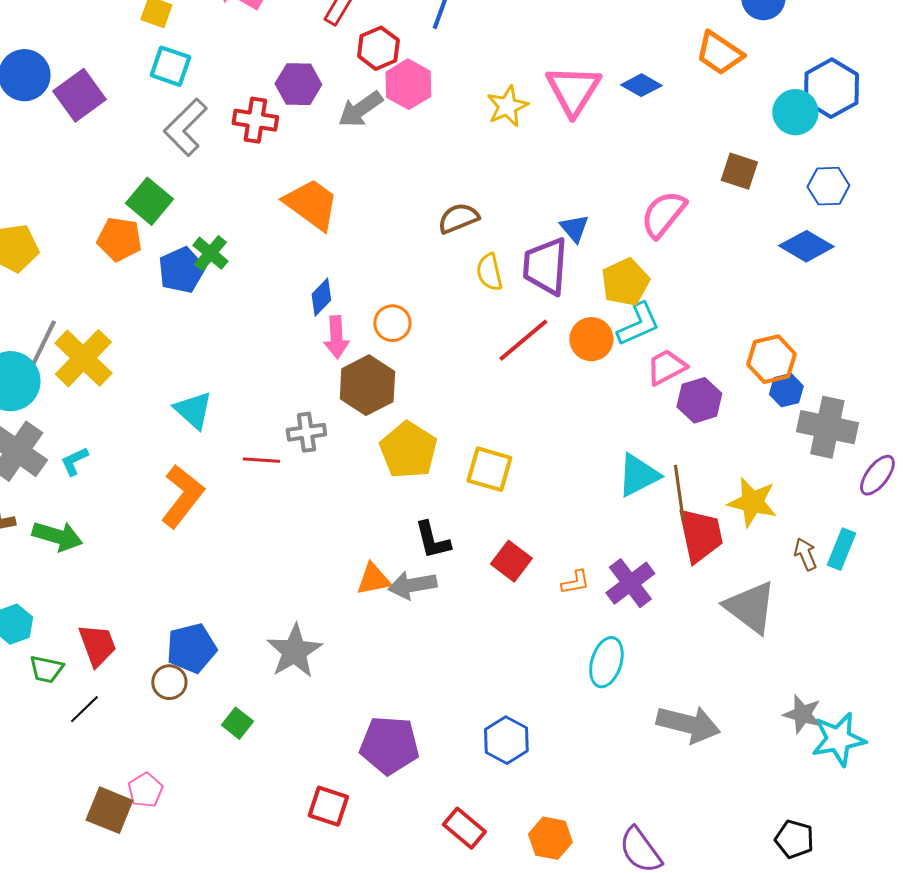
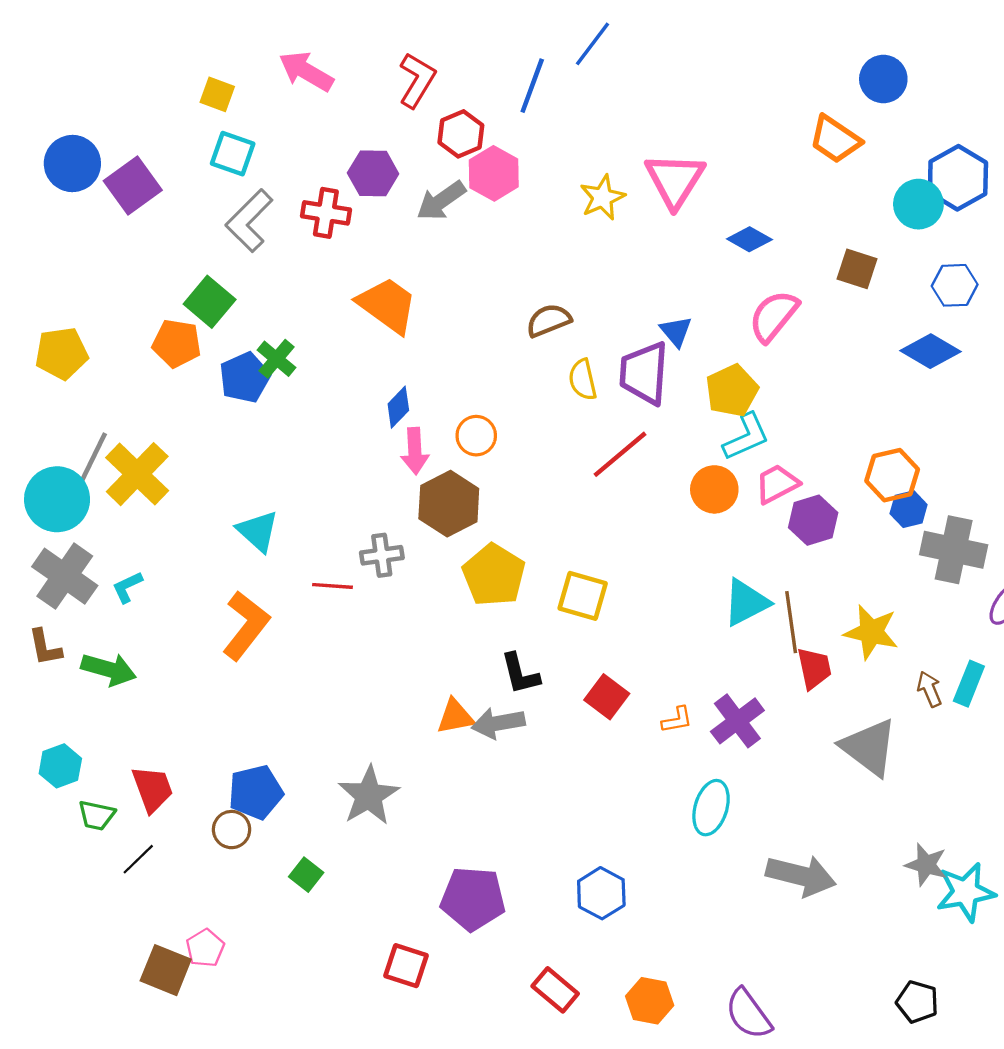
blue diamond: (641, 85) -> (749, 239), moved
orange circle: (591, 339) -> (714, 489), moved
red trapezoid: (700, 535) -> (814, 668), size x0.7

